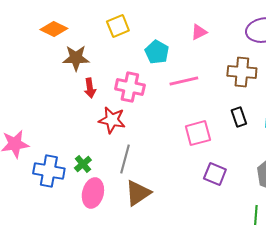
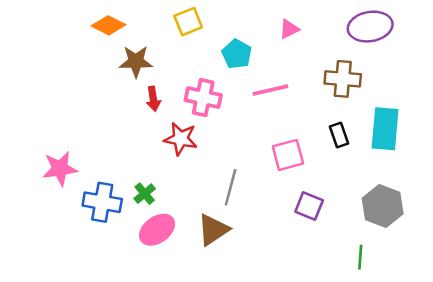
gray line: (125, 159) -> (231, 187), moved
pink ellipse: (93, 193) -> (157, 230), turned 40

